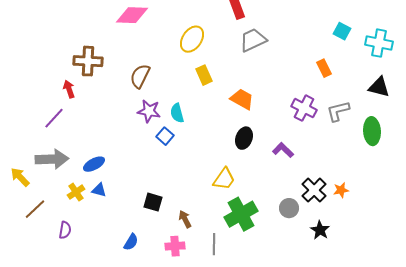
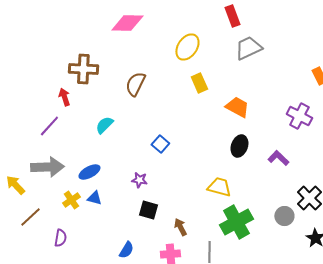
purple star: (149, 111) -> (139, 180), moved, size x0.7
cyan semicircle: (177, 113) -> (104, 125), moved, turned 60
yellow trapezoid: (224, 179) -> (219, 187), turned -110

